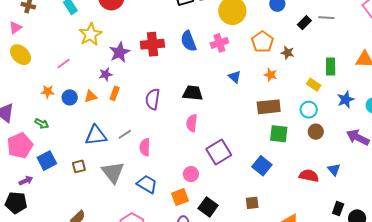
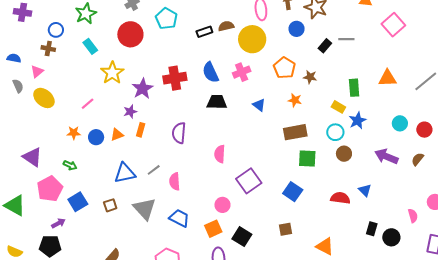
black trapezoid: (193, 93) -> (217, 102), moved
blue star: (346, 99) -> (358, 121), moved

